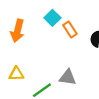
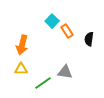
orange arrow: (17, 31) -> (22, 45), moved

